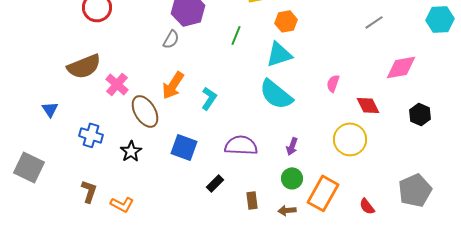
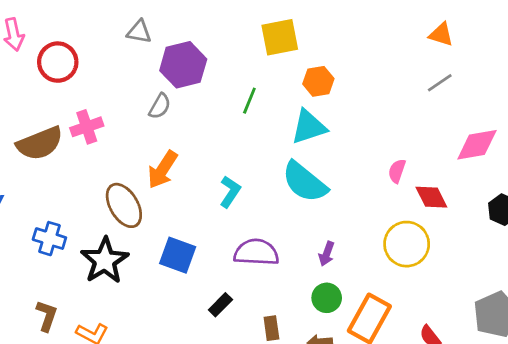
pink semicircle: (333, 83) -> (397, 171), moved
pink cross: (117, 84) -> (87, 127), moved, turned 30
cyan L-shape: (209, 98) -> (230, 192), moved
black star: (131, 151) -> (105, 261), size x1.6

